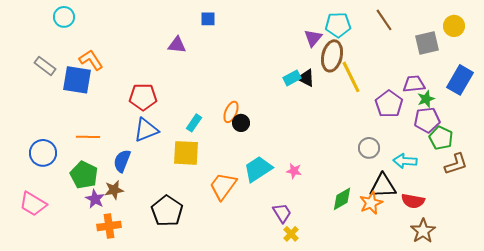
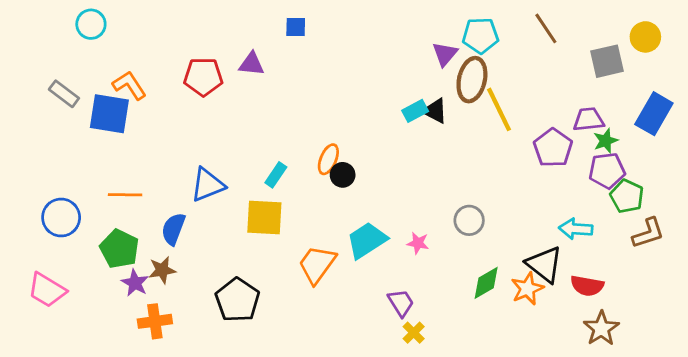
red pentagon: (143, 97) -> (203, 77), moved
gray circle: (369, 148) -> (469, 220), moved
black triangle: (383, 186) -> (544, 264), turned 40

